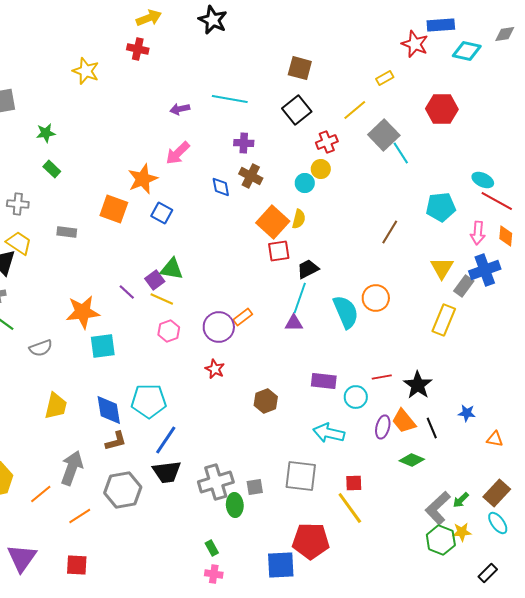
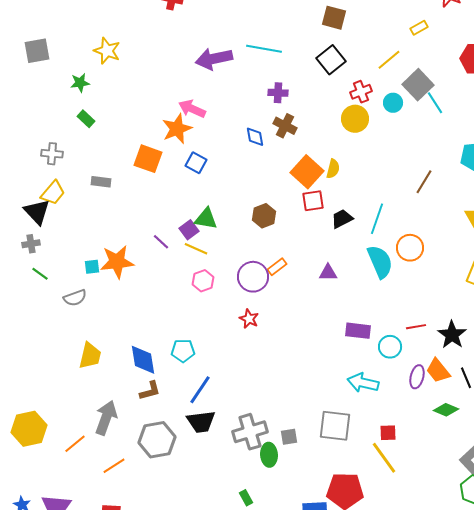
yellow star: (86, 71) -> (107, 51), moved
purple arrow: (180, 109) -> (214, 59), size x1.8
pink arrow: (178, 153) -> (192, 109), moved, turned 68
yellow circle: (321, 169) -> (355, 119), size x1.4
cyan circle: (305, 183) -> (393, 103), moved
yellow trapezoid: (19, 243) -> (53, 193), turned 96
cyan line: (300, 298) -> (377, 219), moved
cyan square: (103, 346) -> (92, 267), moved, size x0.6
cyan pentagon: (149, 401) -> (183, 351), size x0.7
brown hexagon: (266, 401) -> (264, 216), moved

